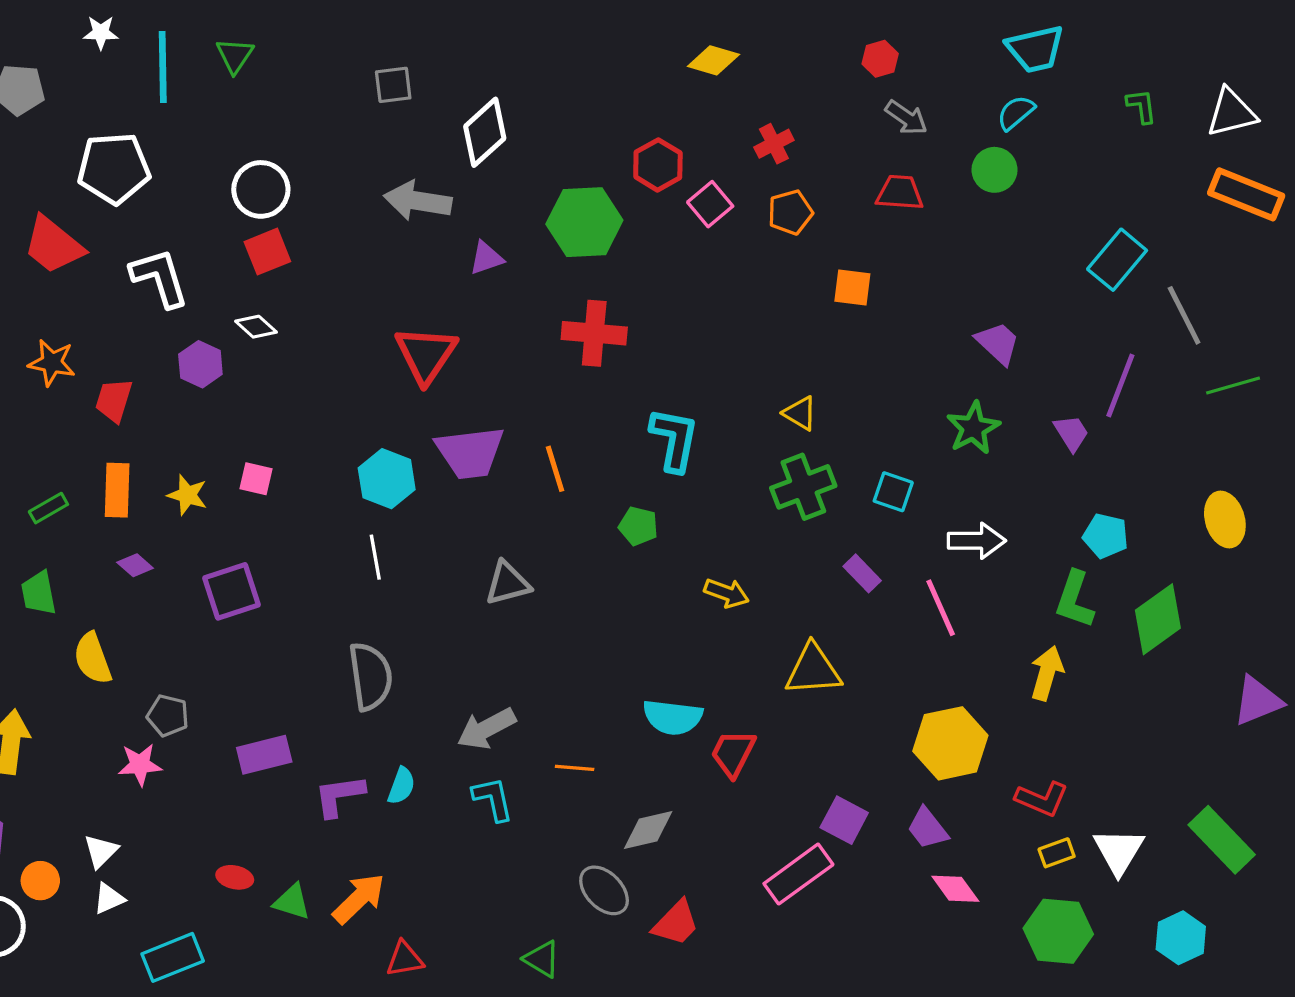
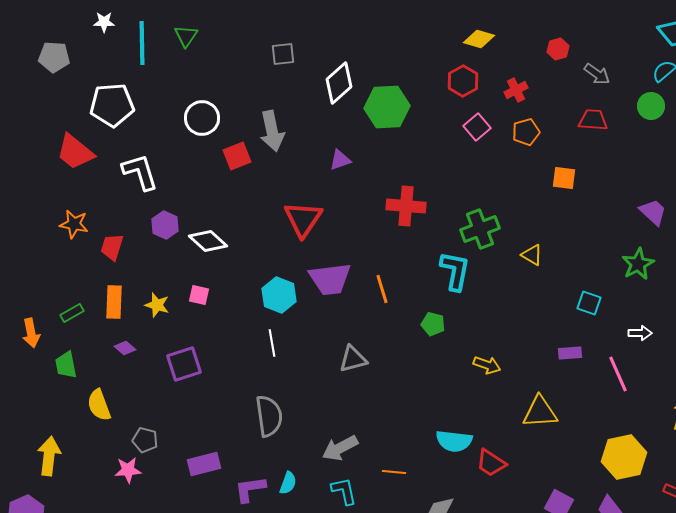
red hexagon: (880, 59) -> (558, 49), moved
red hexagon: (658, 165) -> (463, 81), moved
gray arrow: (418, 201) -> (272, 131), moved, turned -111
green hexagon: (584, 222) -> (387, 107), moved
red square: (267, 252) -> (237, 156), moved
white diamond: (256, 327) -> (208, 241), moved, size x1.5
green cross: (803, 487) -> (480, 229), moved
white arrow: (977, 541) -> (640, 333), size x0.7
purple rectangle: (862, 573) -> (570, 353), turned -50
red trapezoid: (733, 753) -> (491, 463), turned -84

